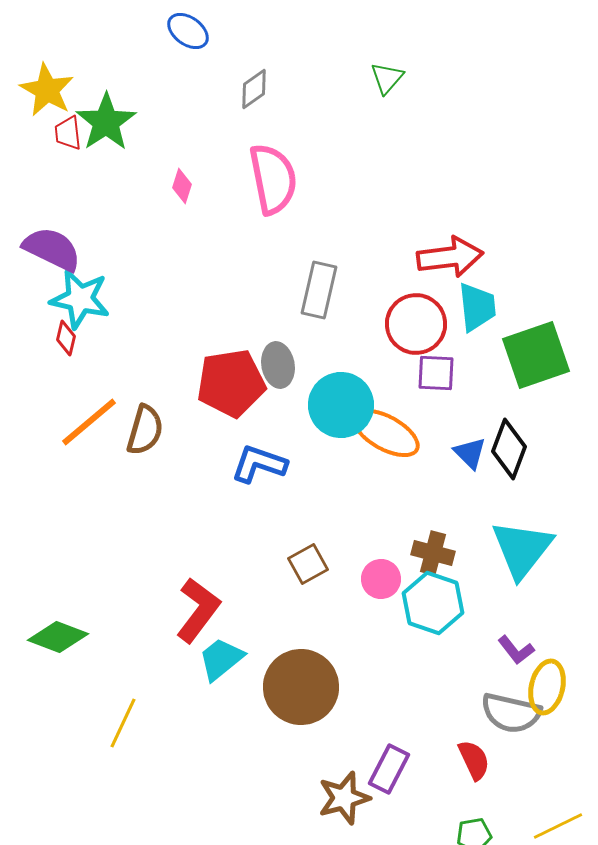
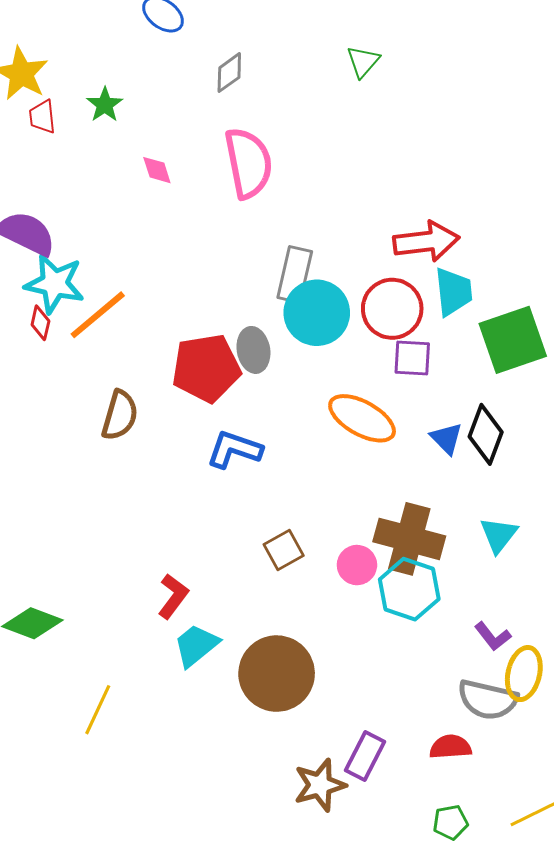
green star: (106, 122) -> (105, 105), moved, size x0.6
pink diamond: (182, 186) -> (157, 170), turned -36
cyan circle: (341, 405) -> (317, 313), moved
orange line: (89, 422) -> (98, 315), moved
cyan triangle: (522, 549) -> (499, 535), size x0.6
brown cross: (433, 553) -> (409, 539), size x1.6
red L-shape: (198, 610) -> (173, 596), size x0.7
red semicircle: (474, 760) -> (450, 747), turned -69

